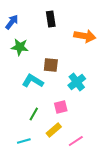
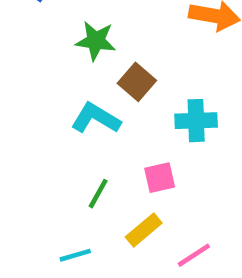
green star: (20, 47) -> (96, 41), moved
brown square: (51, 65) -> (137, 82), turned 35
cyan cross: (77, 82) -> (196, 121), turned 36

